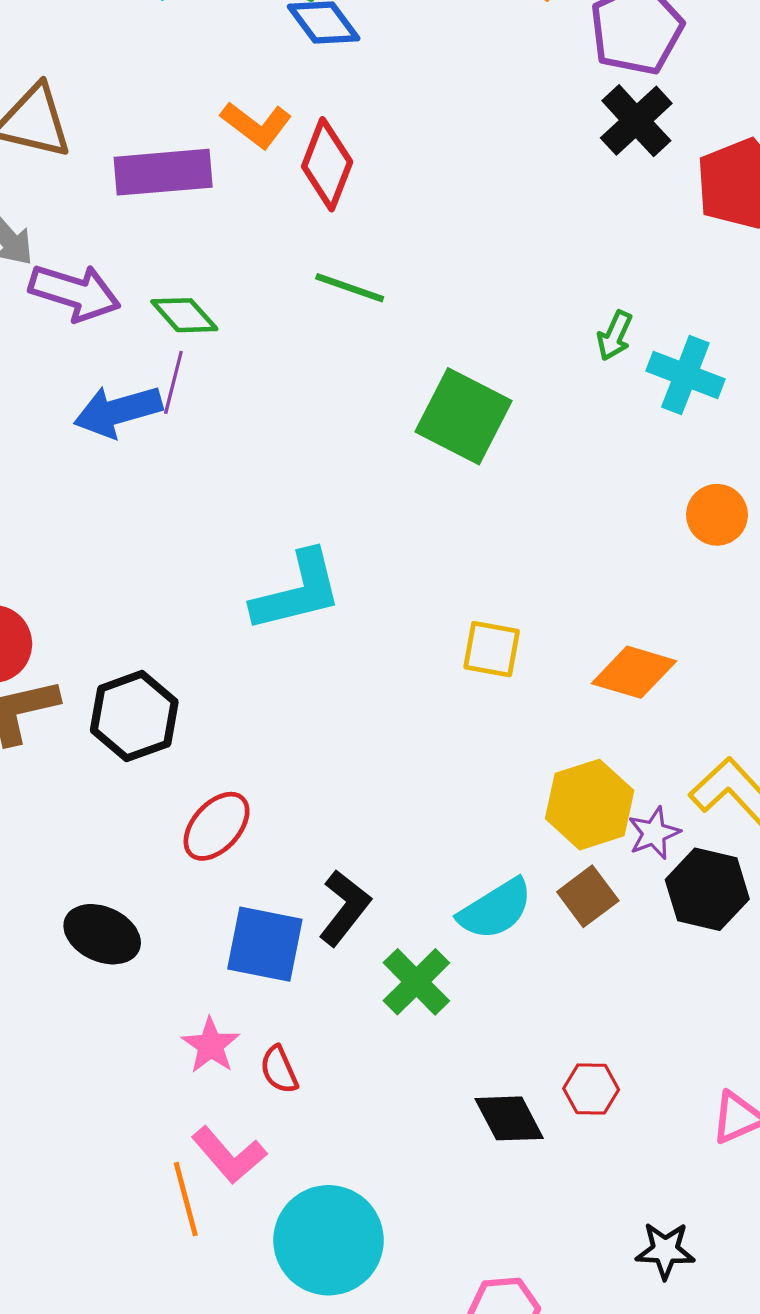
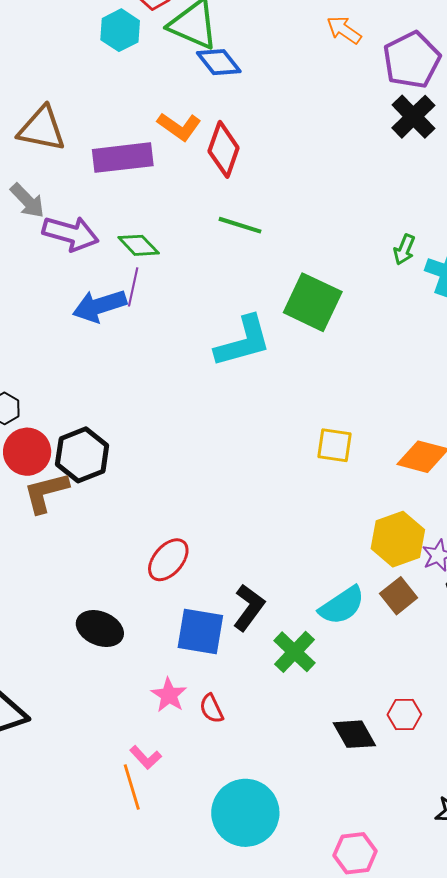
cyan L-shape: (297, 591) -> (243, 342), moved
black hexagon: (134, 716) -> (82, 455), moved
pink L-shape: (229, 1155) -> (146, 757), moved, size x0.7
orange line: (186, 1199) -> (132, 787), moved

